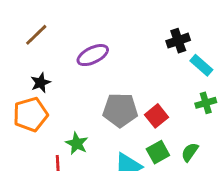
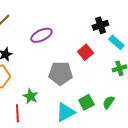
red square: (156, 116) -> (85, 52), moved

